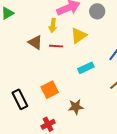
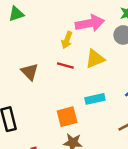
brown triangle: (35, 42) -> (30, 72), moved
orange square: (50, 90) -> (67, 117), moved

